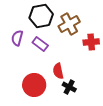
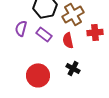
red semicircle: (58, 71) -> (68, 40), moved
black cross: (69, 87) -> (73, 68), moved

